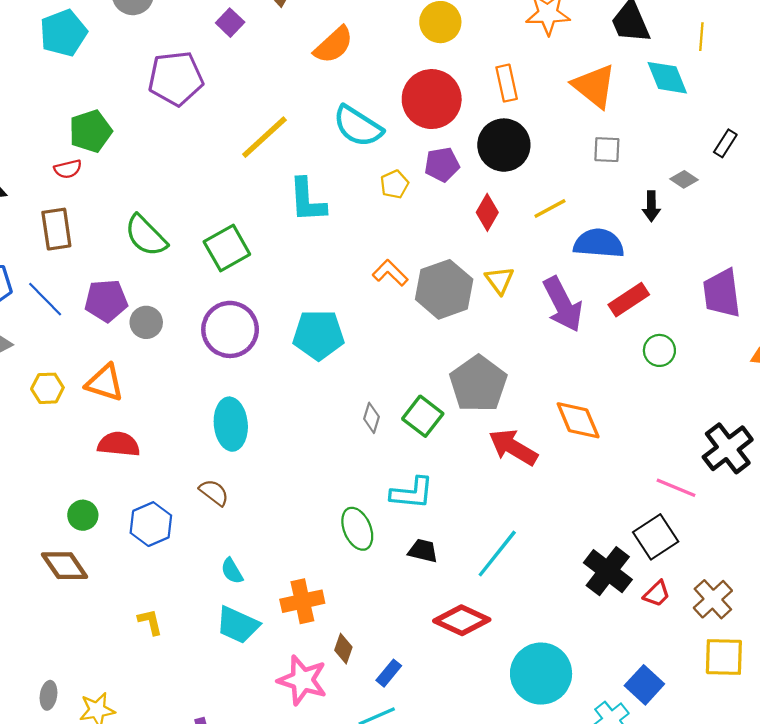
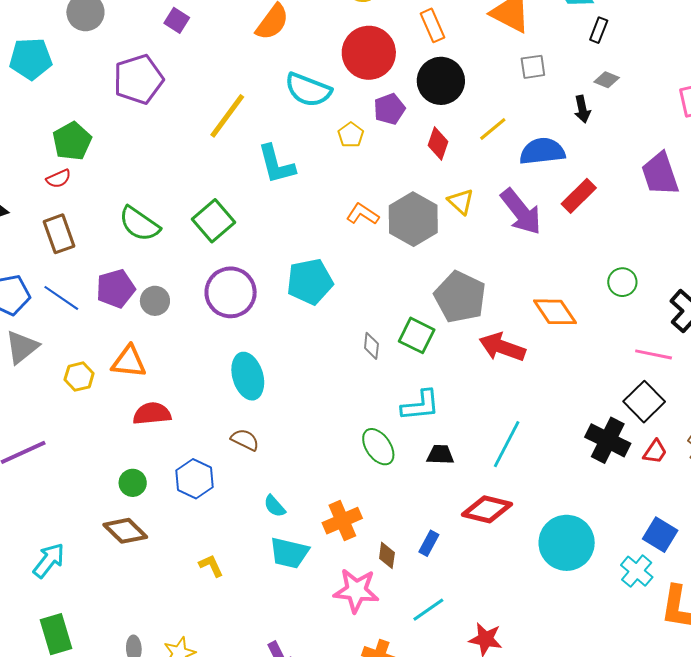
cyan pentagon: (63, 33) -> (31, 59), turned 30
black rectangle: (725, 143) -> (599, 30), moved
green circle: (659, 350) -> (622, 282), moved
blue rectangle: (389, 673) -> (429, 543), moved

